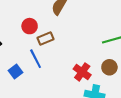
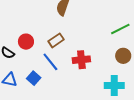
red circle: (30, 26) -> (26, 42), moved
red cross: (82, 72) -> (81, 60), moved, turned -30

